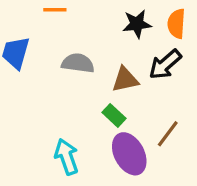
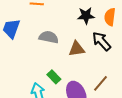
black arrow: (165, 64) -> (102, 41), turned 85
green rectangle: (114, 115) -> (54, 77), moved

